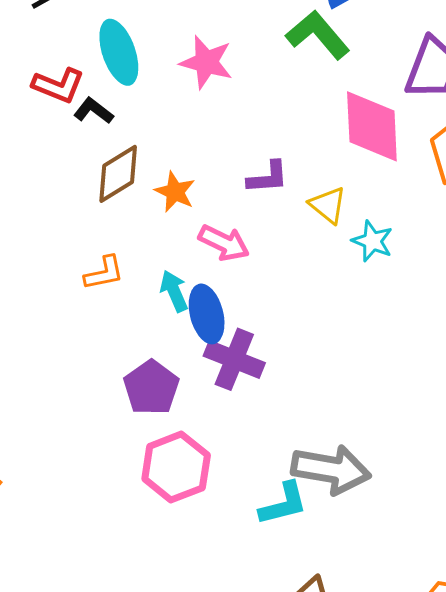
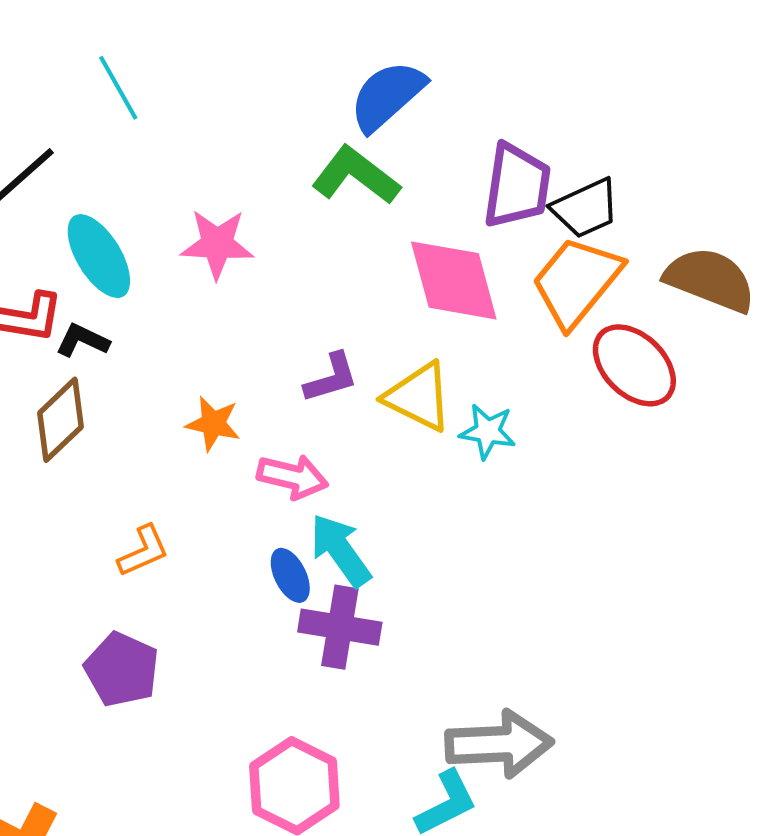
brown diamond: (118, 174) -> (60, 420), moved
yellow triangle: (328, 205) -> (418, 397), size x1.4
cyan arrow: (174, 291) -> (340, 550), moved, size x1.4
blue ellipse: (207, 314) -> (290, 575), size x0.7
purple pentagon: (151, 388) -> (122, 669), moved

